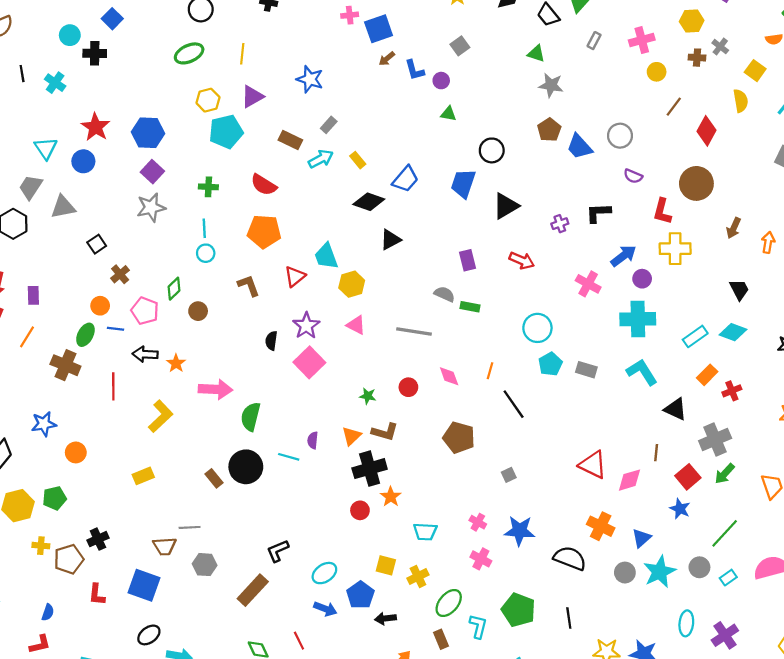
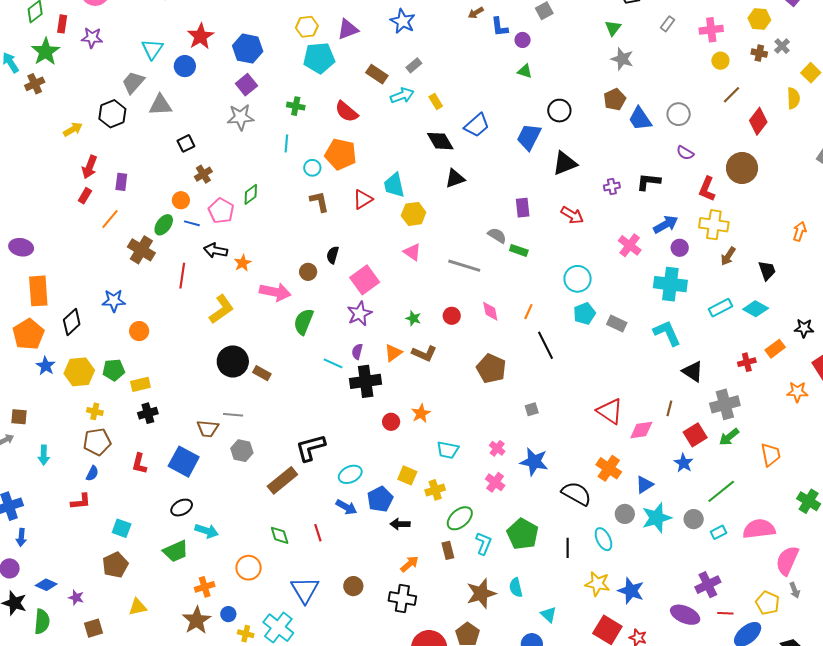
green triangle: (536, 54) -> (613, 28), turned 42
black diamond: (369, 202) -> (440, 141), turned 32
brown arrow: (734, 228) -> (728, 256), moved
cyan circle: (206, 253) -> (312, 168), moved
brown circle: (198, 311) -> (308, 272), moved
purple star: (306, 326) -> (360, 314), moved
orange rectangle: (707, 375) -> (775, 349), moved
black circle: (246, 467) -> (233, 361), moved
black cross: (370, 469) -> (366, 381), moved
yellow rectangle: (143, 476) -> (140, 384), moved
brown rectangle: (214, 478) -> (262, 373), turned -30
black L-shape: (278, 551) -> (310, 448), size x1.4
brown pentagon: (69, 559) -> (97, 442), moved
cyan ellipse: (686, 623) -> (603, 539), moved, turned -40

